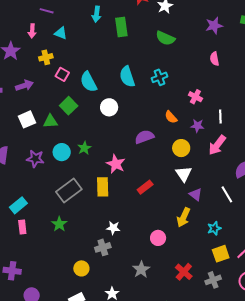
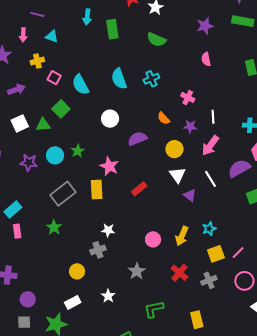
white circle: (109, 107) -> (110, 119), moved
white line: (227, 194) -> (210, 179), moved
yellow arrow: (183, 217) -> (182, 236), moved

